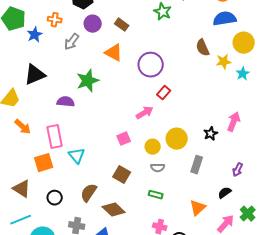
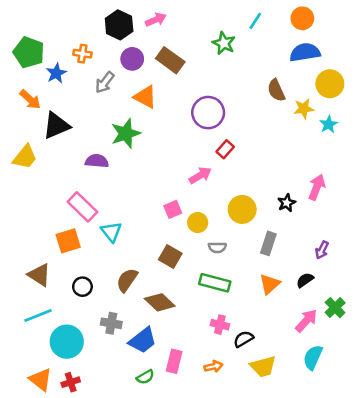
brown rectangle: (122, 25) -> (170, 60), size x1.5
orange triangle: (114, 53) -> (145, 97), moved
orange arrow: (23, 127) -> (30, 99), moved
pink rectangle: (55, 137) -> (82, 207), turned -35
yellow circle: (153, 147) -> (198, 223), moved
green rectangle: (156, 195) -> (215, 283), size x1.6
orange triangle: (198, 208) -> (270, 284), moved

